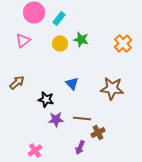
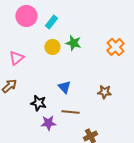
pink triangle: (23, 41) -> (16, 58), moved
brown star: (112, 89) -> (104, 92), size x0.6
brown line: (82, 119) -> (70, 112), moved

